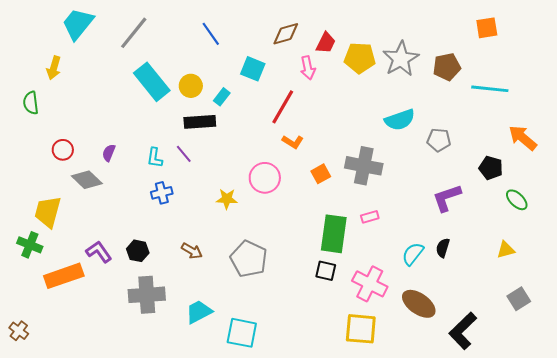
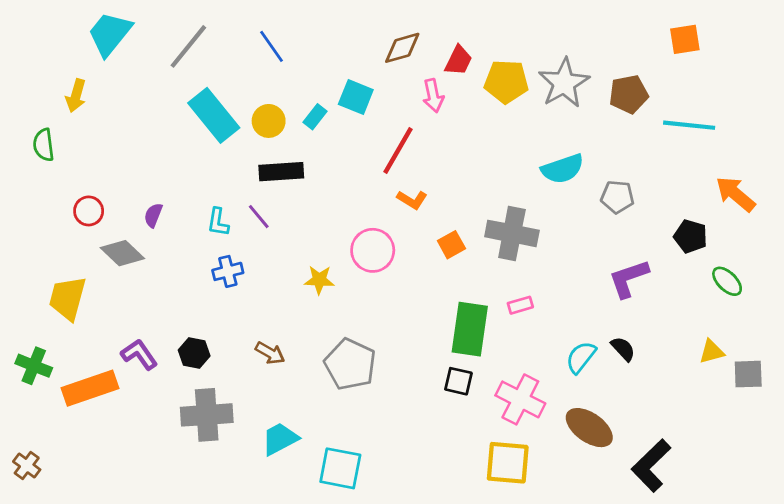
blue line: (211, 34) -> (271, 46), moved
cyan rectangle: (222, 97) -> (315, 117), moved
green cross: (30, 245) -> (34, 366), moved
black semicircle: (443, 248) -> (623, 349), turned 120
gray square: (519, 299) -> (748, 374), moved, turned 30

